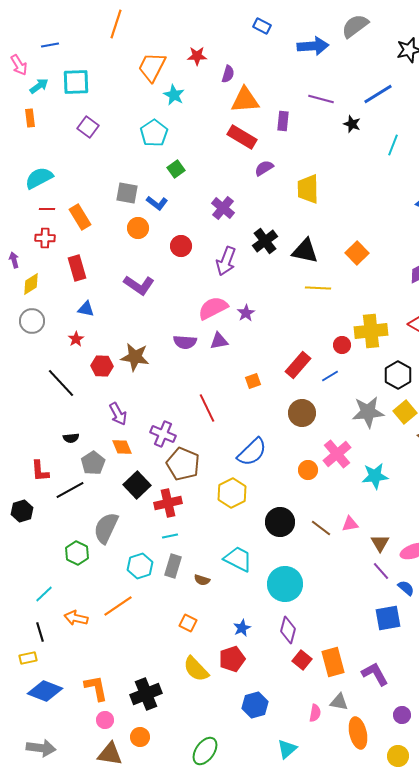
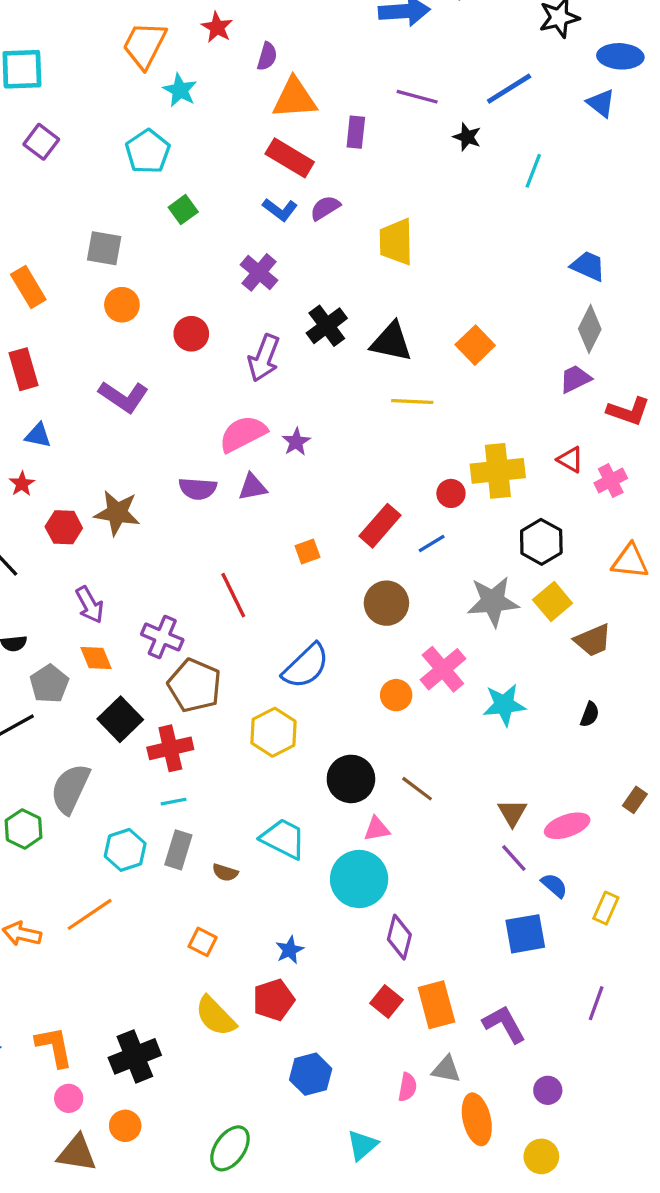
red star: (197, 56) -> (217, 27), turned 30
blue L-shape: (157, 203) -> (280, 210), moved
pink triangle: (350, 524) -> (377, 829), moved
purple diamond: (288, 630) -> (399, 937), moved

